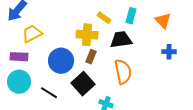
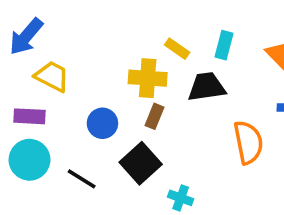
yellow trapezoid: (32, 34) -> (52, 76), turned 55
blue circle: (61, 61) -> (102, 123), size x0.7
orange semicircle: (123, 72) -> (248, 142), moved

